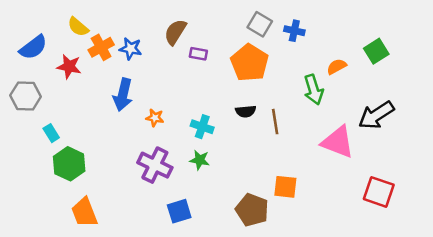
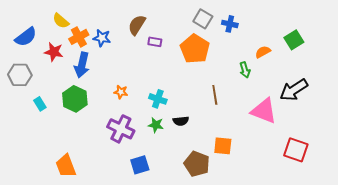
green arrow: (314, 90) -> (245, 70), size x0.7
blue arrow: (123, 95) -> (82, 65), moved
black semicircle: (246, 111) -> (181, 121), moved
green hexagon: (69, 164) -> (75, 99), moved

